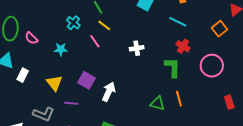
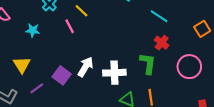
white cross: (137, 48) -> (114, 73), moved, size x1.5
purple square: (86, 80) -> (62, 75), moved
white arrow: (109, 92) -> (85, 67), moved
purple line: (71, 103) -> (37, 88), turned -48

